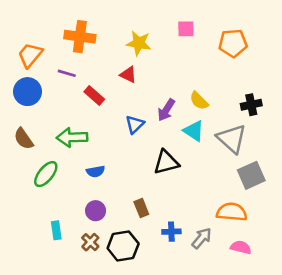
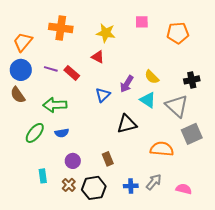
purple line: (67, 73) -> (51, 69), moved
brown semicircle: (24, 139) -> (18, 95), moved
blue semicircle: (96, 171) -> (62, 133), moved
orange semicircle: (232, 212) -> (162, 149), moved
blue cross: (171, 232) -> (131, 186), moved

